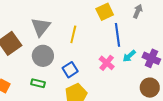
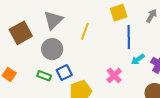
pink cross: (107, 63) -> (114, 75), moved
blue square: (70, 70) -> (64, 73), moved

